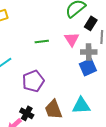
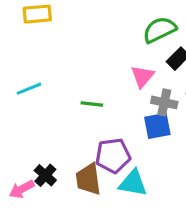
green line: (42, 42) -> (92, 104), moved
purple pentagon: (33, 81) -> (113, 156), moved

